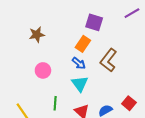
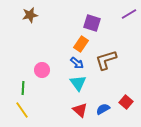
brown star: (37, 35) -> (30, 15), moved
brown L-shape: (108, 60) -> (106, 60), turned 35
green line: (55, 103) -> (23, 88), moved

